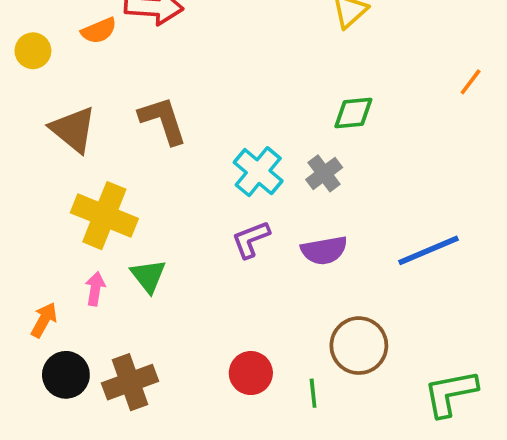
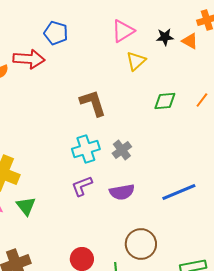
green diamond: (353, 113) -> (165, 101), moved
brown L-shape: (163, 120) -> (93, 103), moved
cyan cross: (258, 172) -> (86, 149), turned 32

